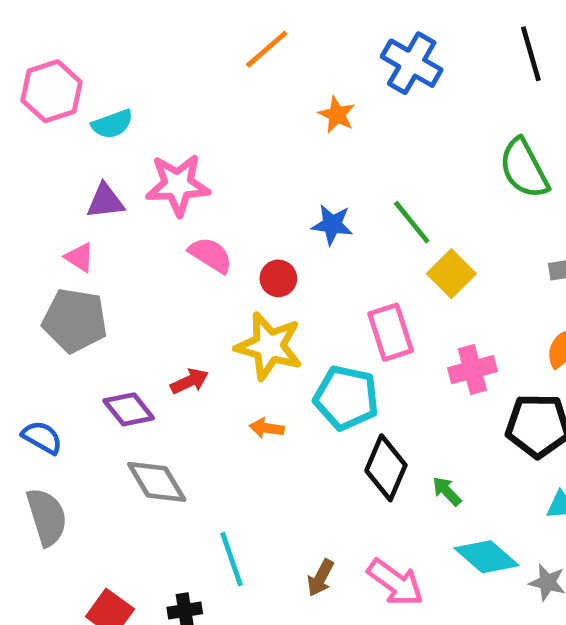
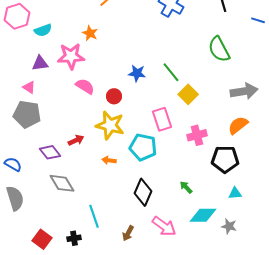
orange star: (337, 115) -> (90, 33), moved
black diamond: (386, 468) -> (143, 192), moved
cyan diamond: (487, 557) -> (203, 215), turned -40
brown arrow: (320, 578) -> (128, 233), moved

